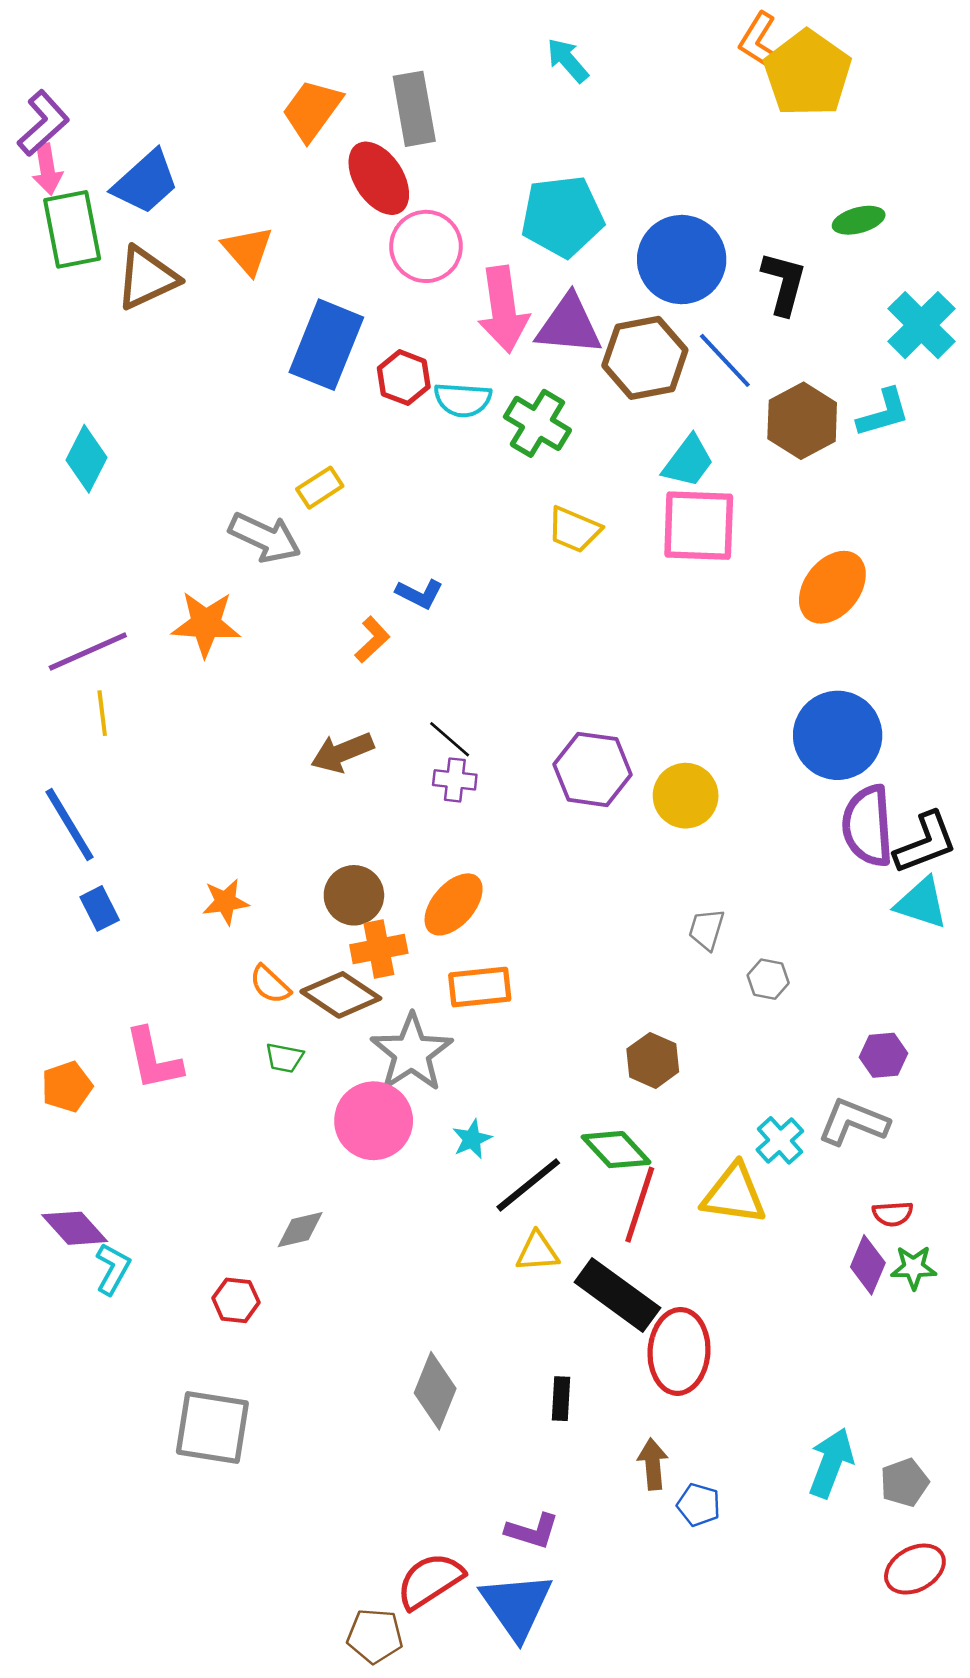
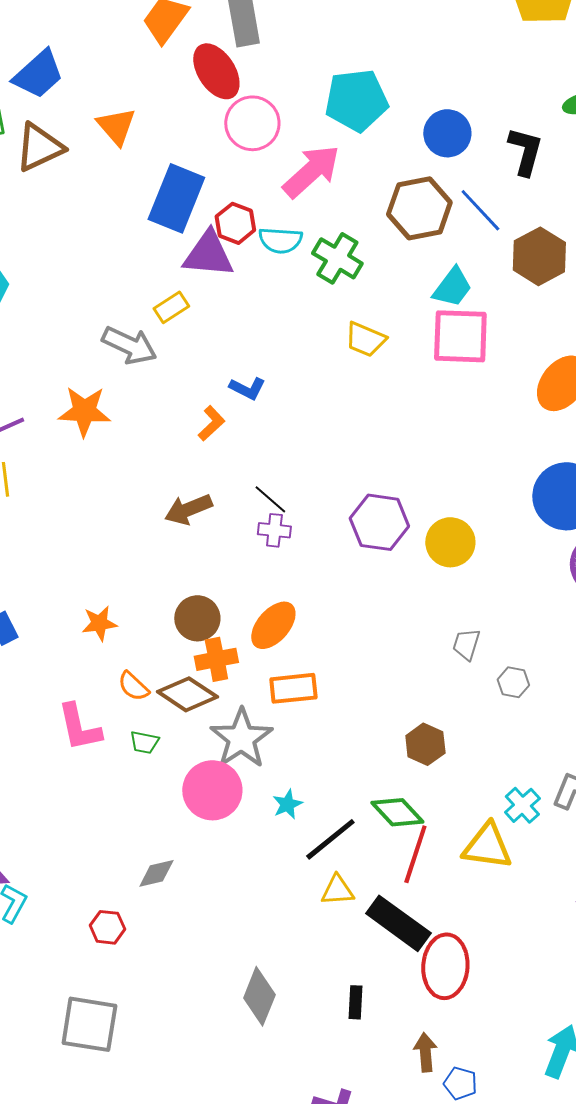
blue circle: (682, 260) -> (447, 133), size x0.7
pink arrow: (503, 309) -> (311, 171), turned -124
purple triangle: (569, 325) -> (208, 254), moved
pink L-shape: (153, 1059) -> (79, 727), moved

